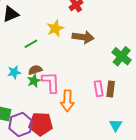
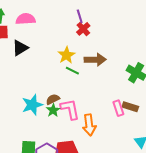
green line: (31, 44) -> (72, 71), moved, turned 64
cyan star: (14, 72) -> (32, 105), size x1.5
brown rectangle: (111, 89) -> (130, 107), turned -70

